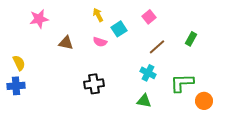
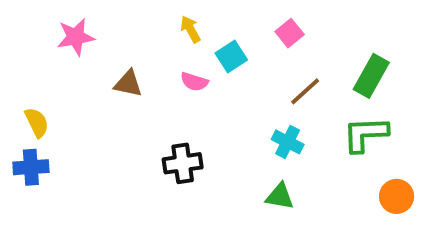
green rectangle: (191, 39) -> (371, 76), size x1.5
green L-shape: (182, 83) -> (365, 134), moved

